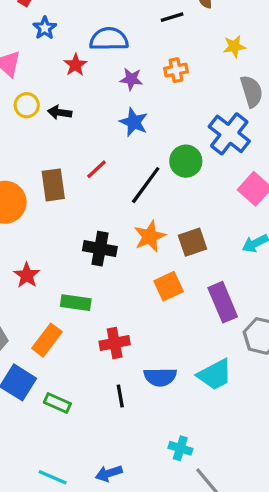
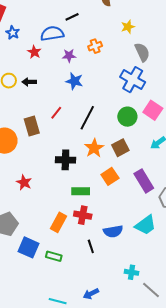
black line: (172, 17) -> (72, 17), moved
green circle: (186, 161) -> (127, 117), moved
green rectangle: (76, 303) -> (81, 191), moved
orange rectangle: (47, 340) -> (58, 222), moved
red cross: (115, 343) -> (83, 215), turned 30

